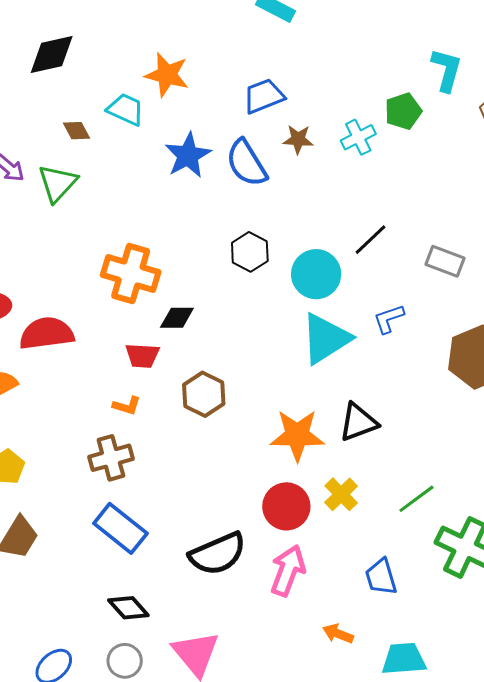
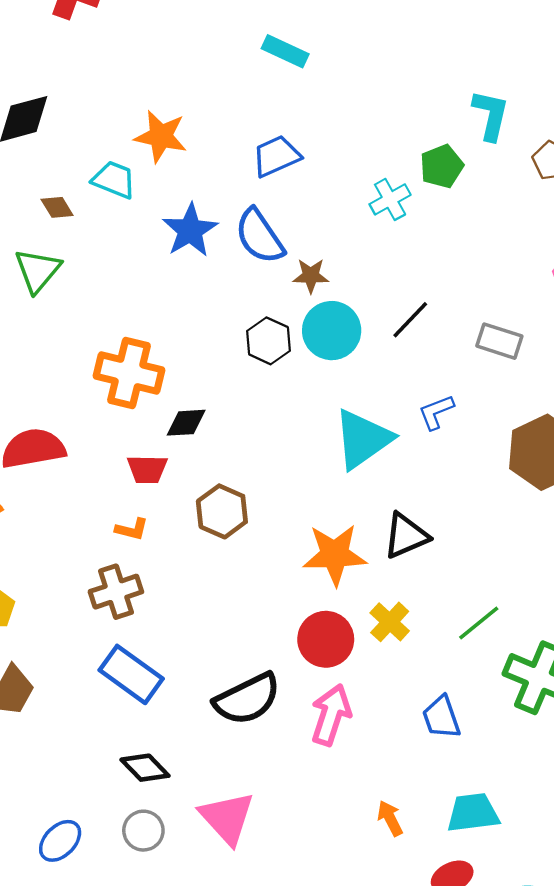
brown star: (298, 139) -> (311, 276), moved
cyan circle: (316, 274) -> (332, 331), moved
orange arrow: (338, 634) -> (390, 818), moved, turned 44

